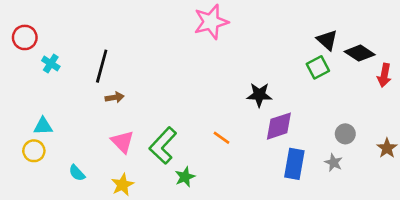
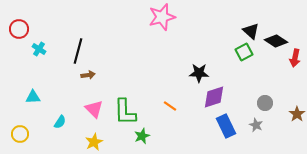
green L-shape: (163, 146) -> (125, 112), turned -44
yellow circle: (34, 151) -> (20, 134), moved
blue rectangle: (294, 164) -> (226, 126), turned -35
cyan semicircle: (77, 173) -> (60, 122), moved, turned -104

